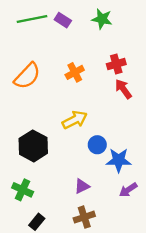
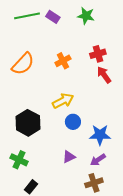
blue circle: (97, 145) -> (73, 122), moved
purple arrow: (128, 190) -> (98, 160), moved
brown cross: (84, 217) -> (94, 183), moved

